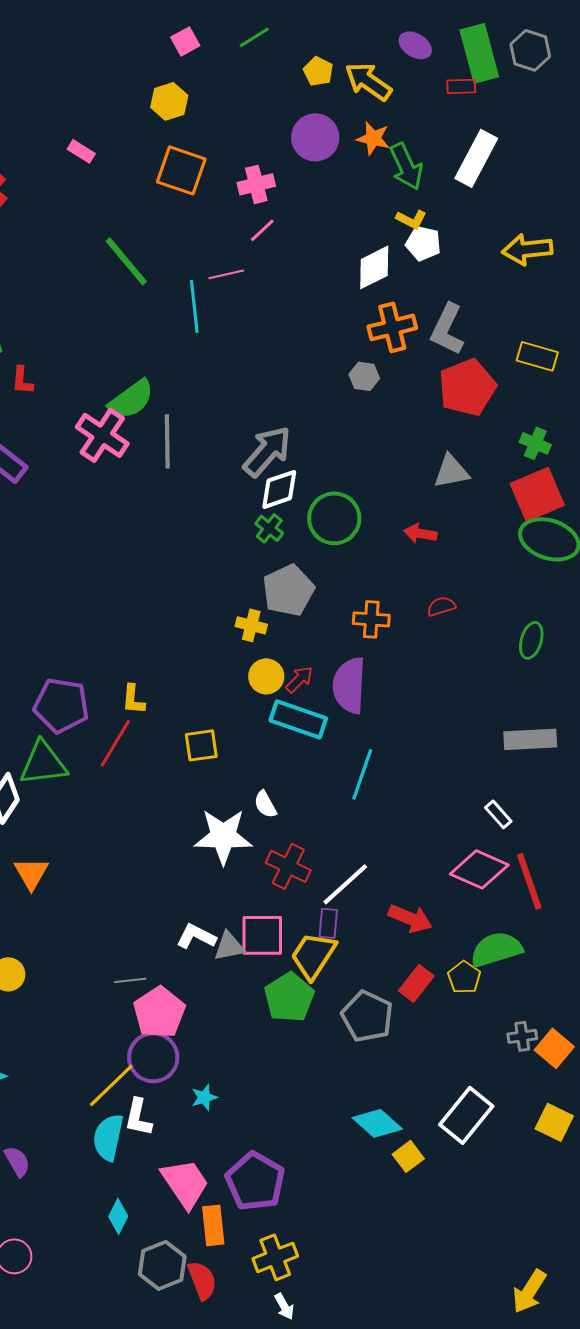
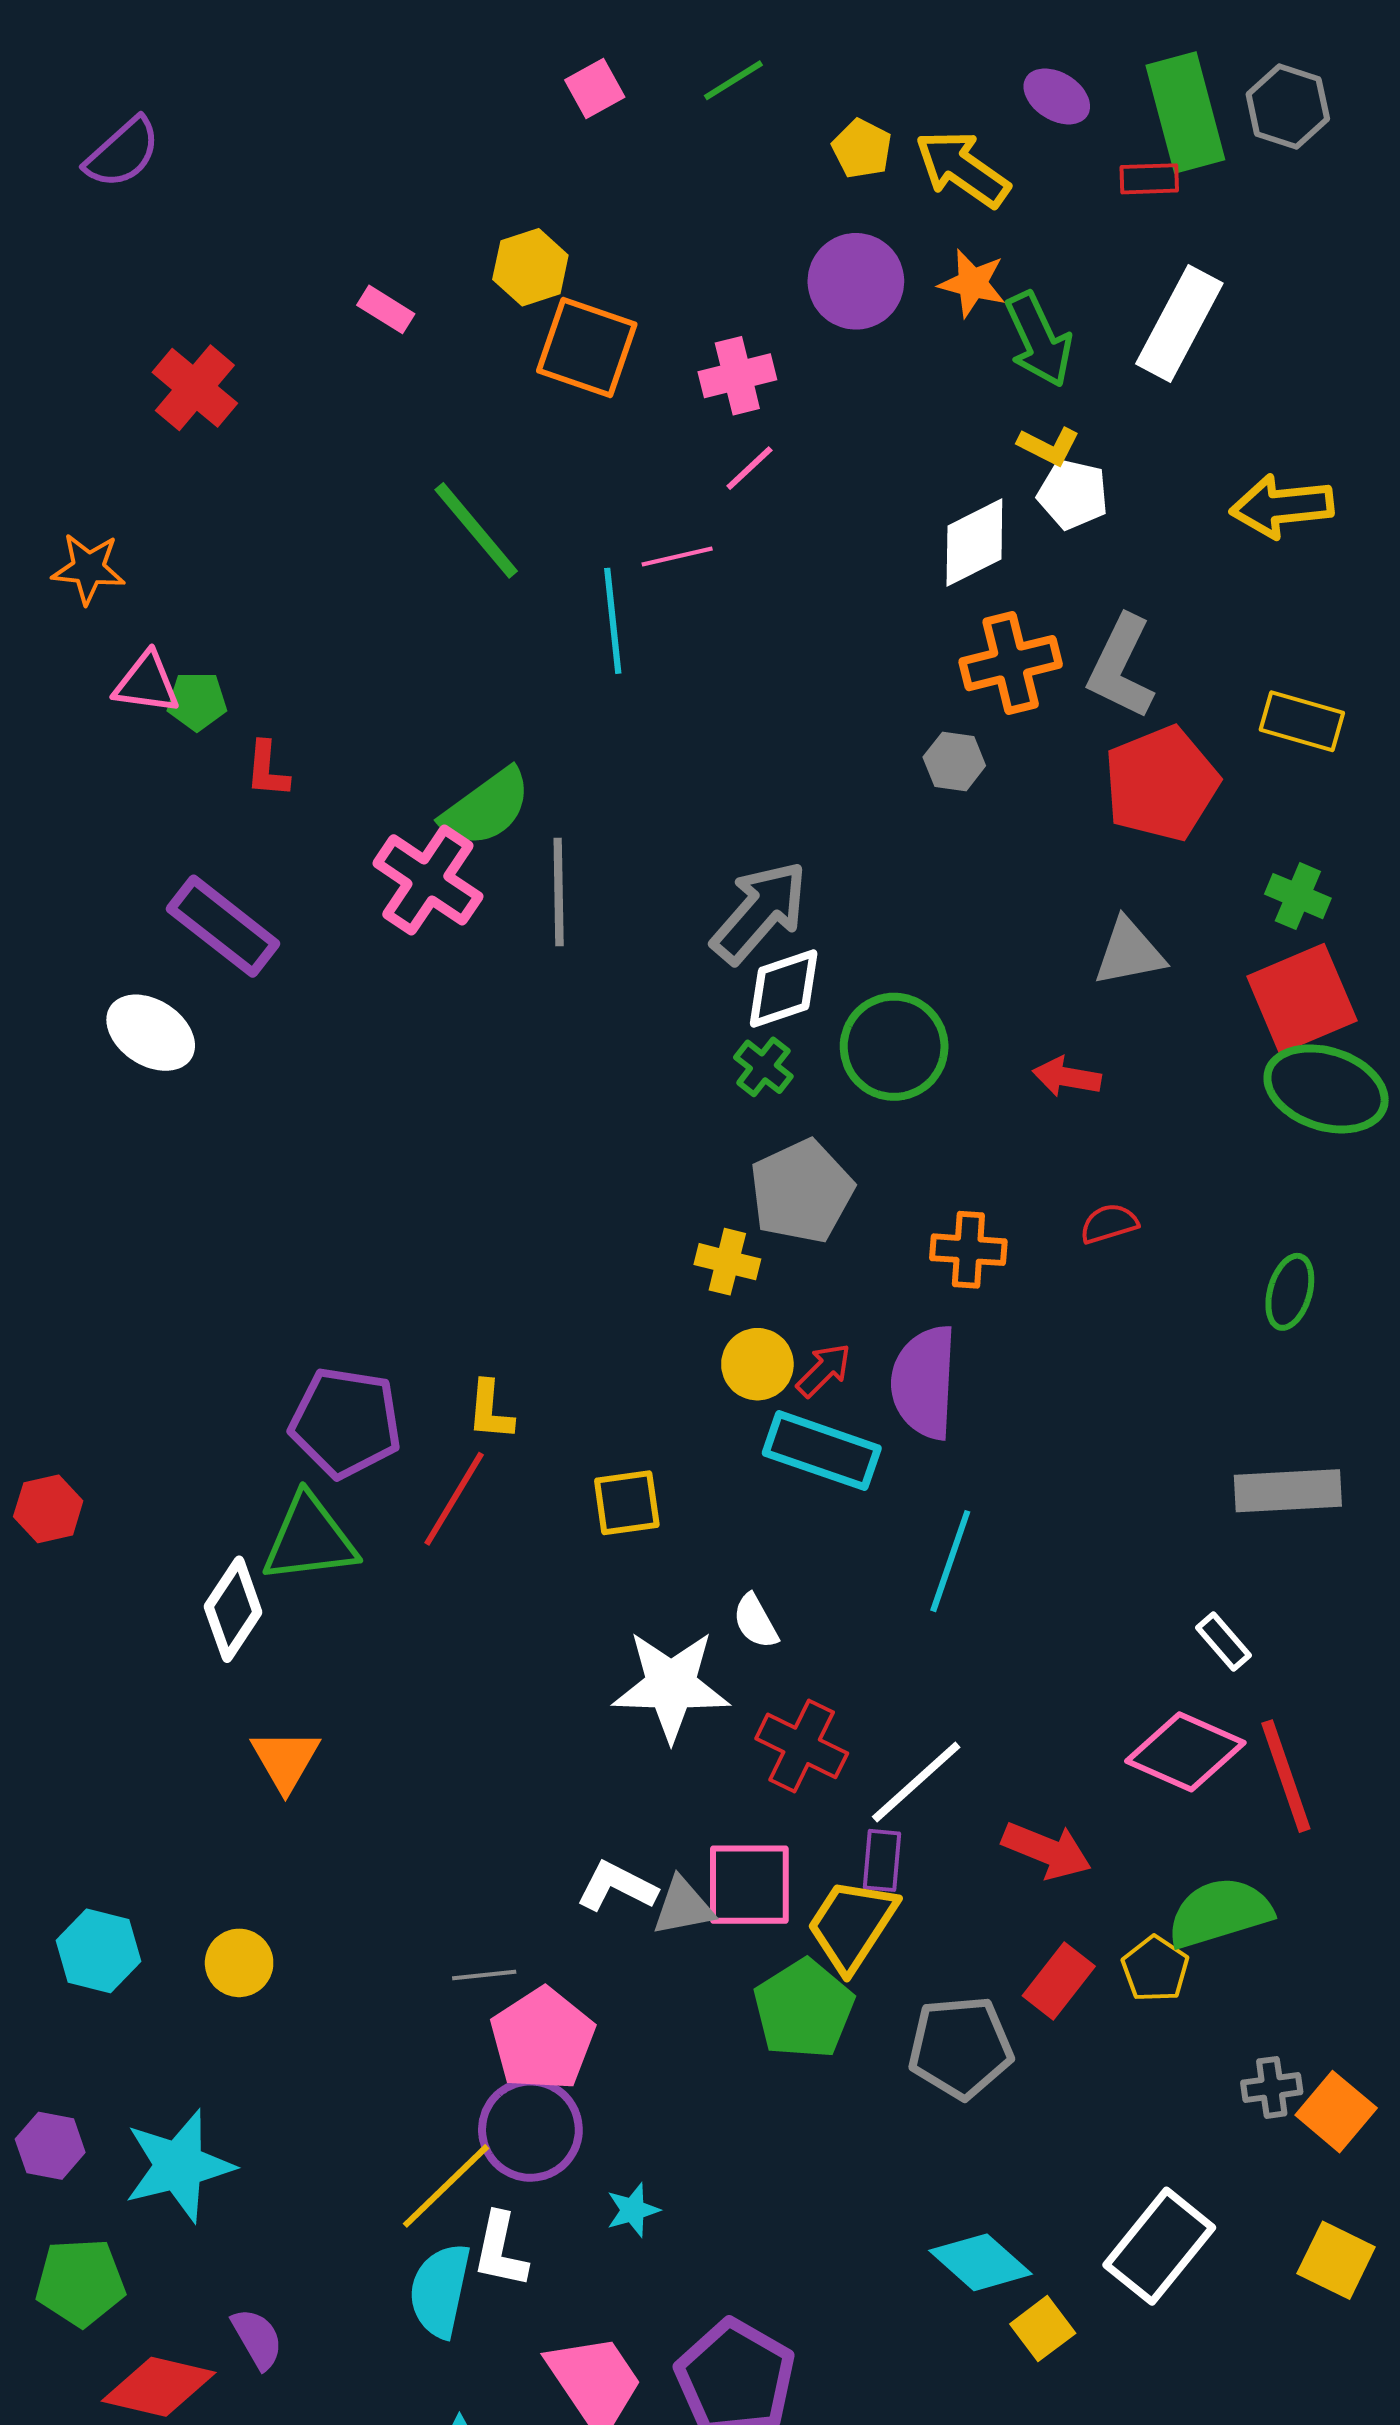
yellow hexagon: (169, 101) -> (530, 267), moved
gray pentagon: (367, 1016) -> (960, 2047), turned -30

